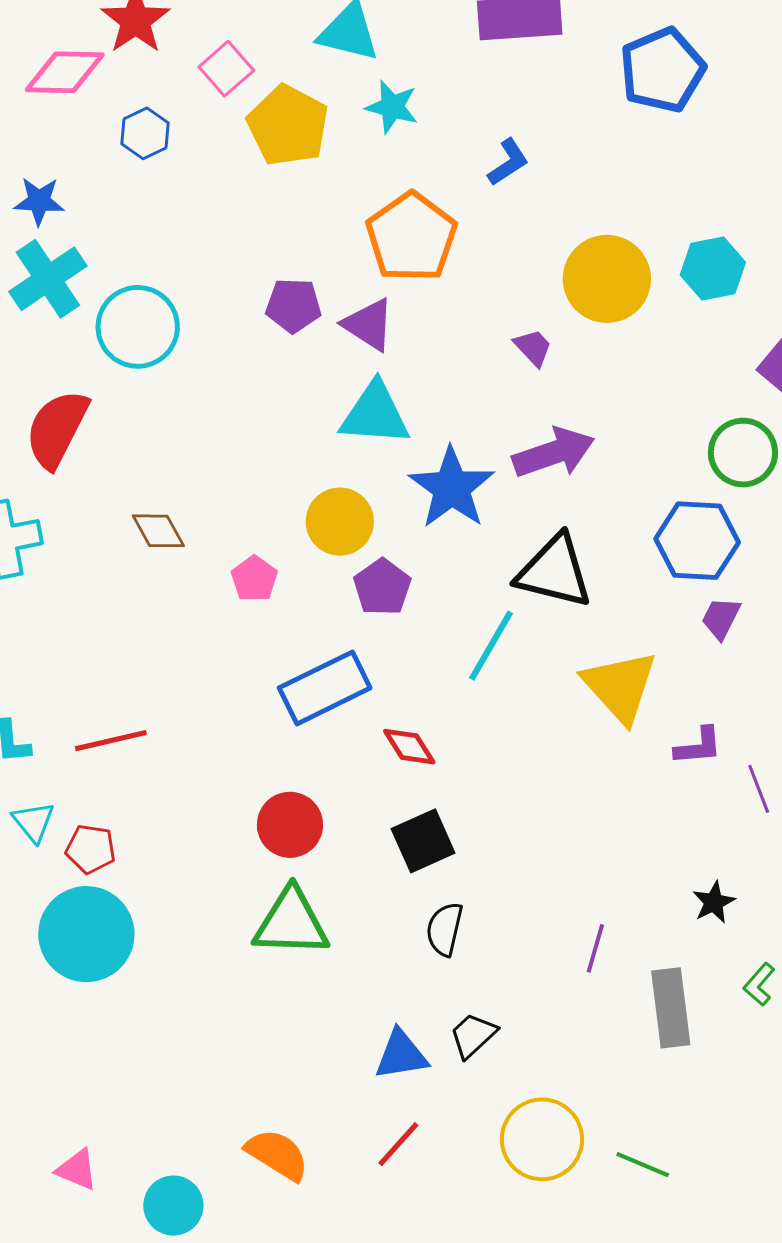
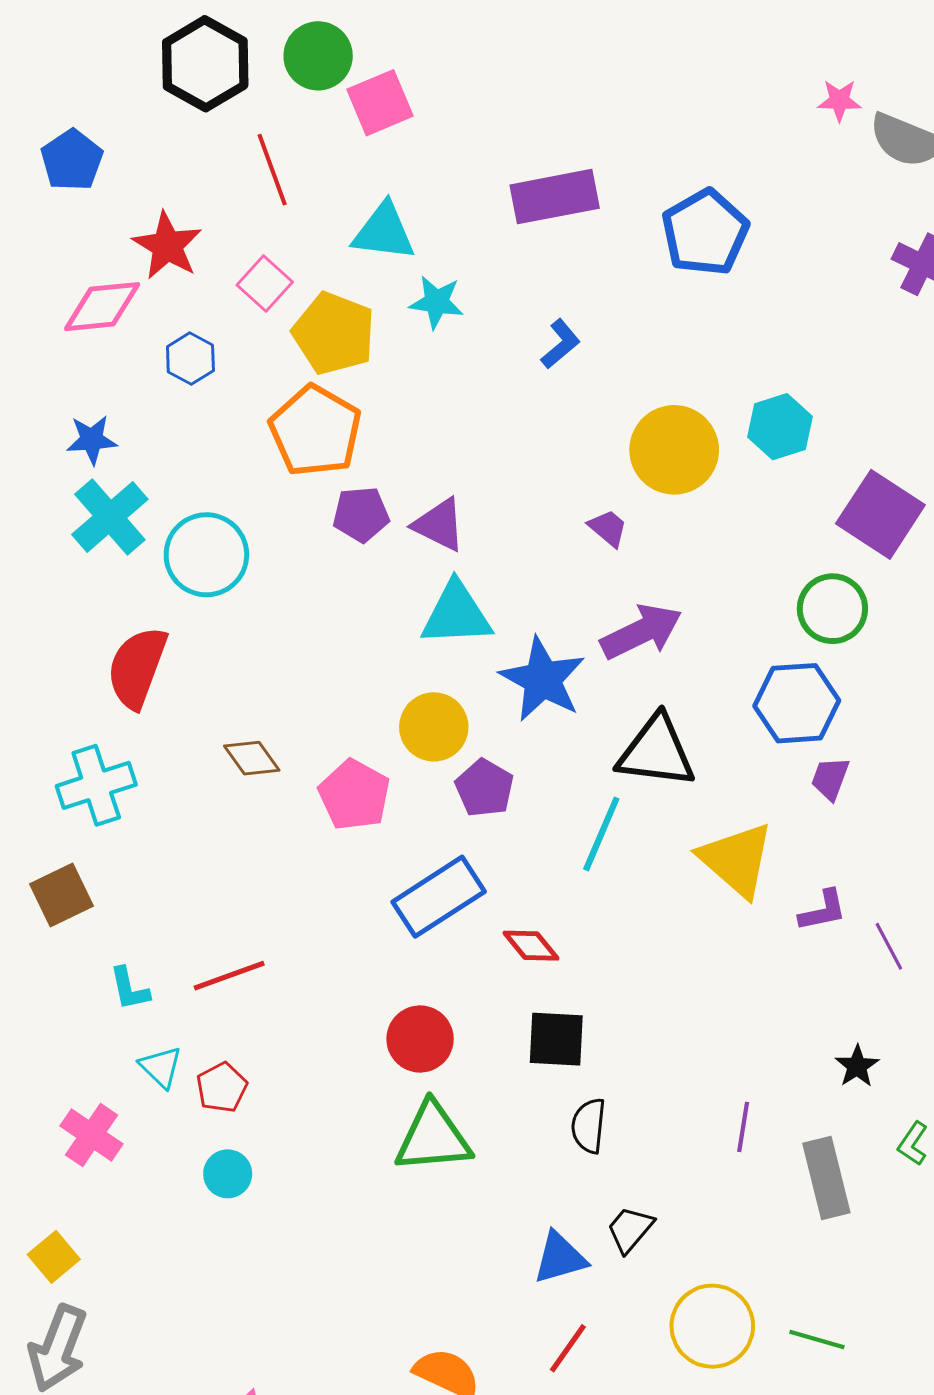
orange pentagon: (411, 237) -> (315, 431), moved
pink pentagon: (254, 579) -> (354, 795), size x1.5
black square: (423, 841) -> (556, 1039), turned 34
red pentagon: (91, 849) -> (222, 1087), turned -30
cyan circle: (86, 934) -> (228, 1174), size x0.5

